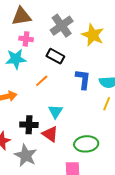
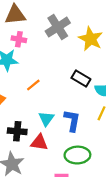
black rectangle: (55, 56) -> (81, 79), moved
blue L-shape: (83, 79) -> (72, 121), moved
red triangle: (50, 134) -> (39, 142), turned -30

